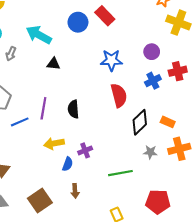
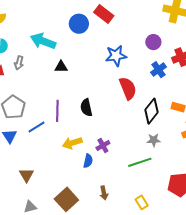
gray star: (150, 152) -> (154, 140), moved
brown arrow: (75, 191) -> (104, 193), moved

